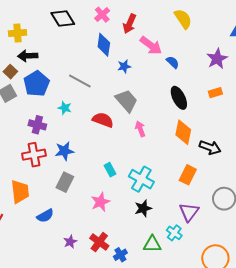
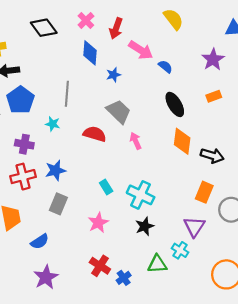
gray line: (80, 81) -> (67, 94), turned 70
orange rectangle: (188, 175) -> (204, 192), moved
purple star: (70, 242) -> (46, 277), moved, size x1.6

